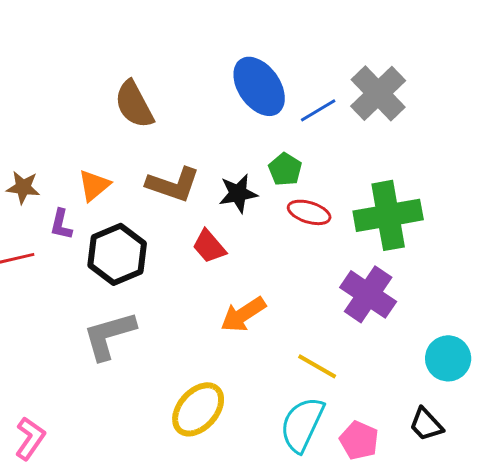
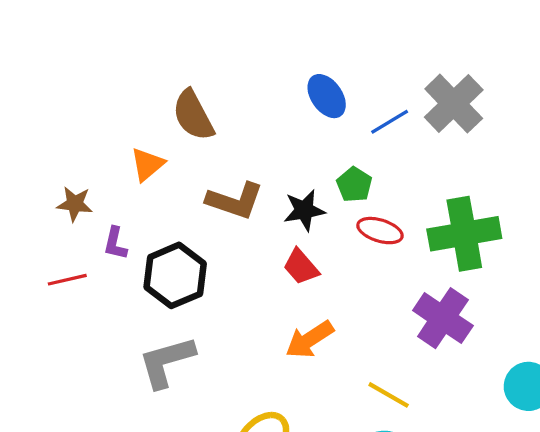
blue ellipse: (259, 86) -> (327, 96), size x0.7
orange triangle: (94, 185) -> (147, 164), moved
red trapezoid: (209, 246) -> (301, 267), moved

